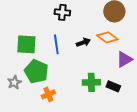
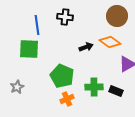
blue line: (56, 44) -> (37, 25), moved
green pentagon: (36, 71) -> (62, 76), moved
orange cross: (48, 94) -> (67, 99), moved

